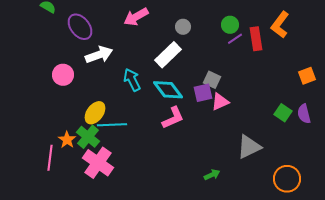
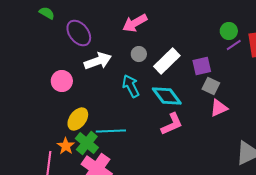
gray circle: (183, 27) -> (139, 54), moved
purple square: (203, 93) -> (202, 66), moved
yellow ellipse: (95, 113) -> (78, 119), moved

